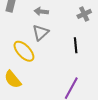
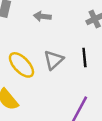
gray triangle: (41, 32) -> (54, 60), moved

